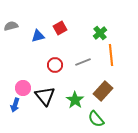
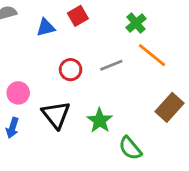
orange line: (111, 55) -> (152, 55), turned -45
pink circle: (23, 88) -> (18, 93), moved
brown rectangle: (103, 91) -> (169, 107), moved

